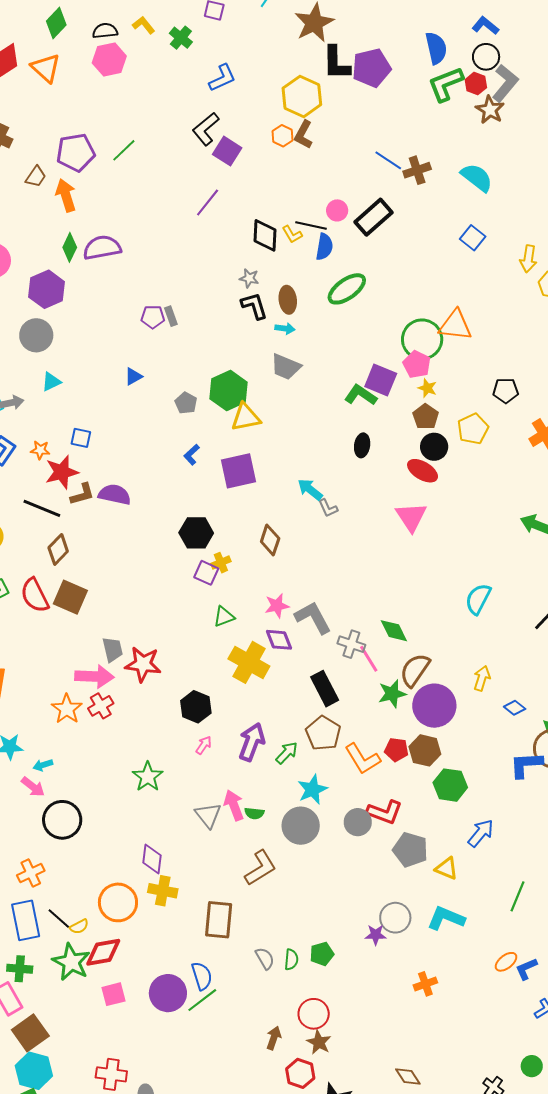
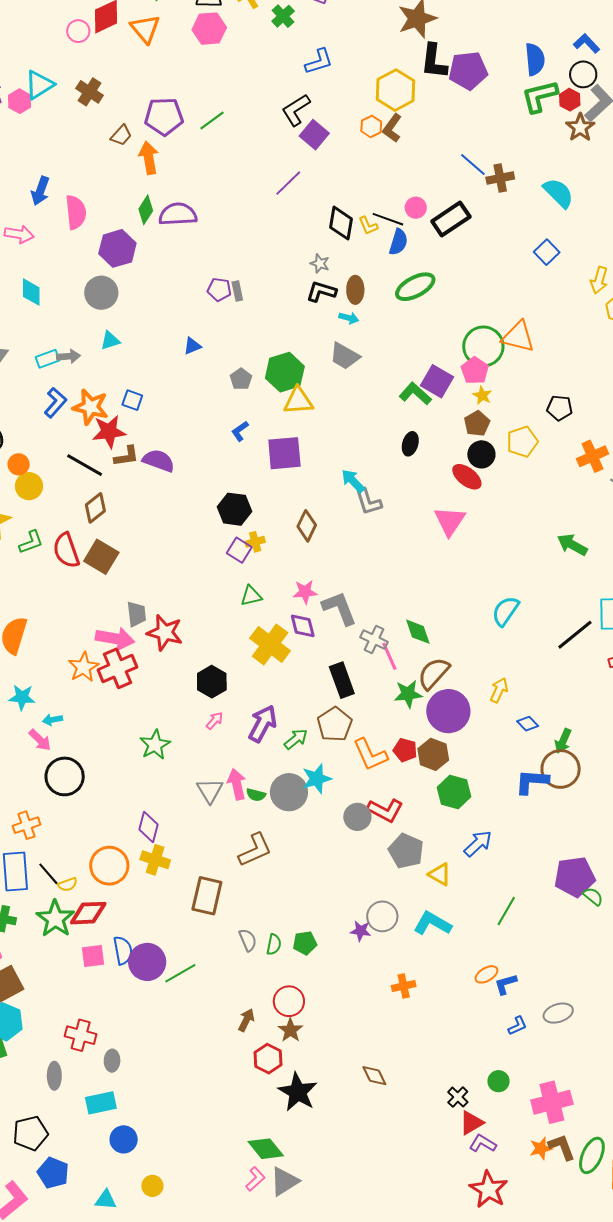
black L-shape: (254, 306) -> (321, 291), turned -64
orange star: (40, 450) -> (90, 407), size x1.8
gray L-shape: (328, 508) -> (368, 502), size x1.4
red cross: (101, 706) -> (118, 668), size x1.5
gray circle: (301, 826) -> (289, 792), moved
blue semicircle: (202, 976) -> (123, 950), moved

